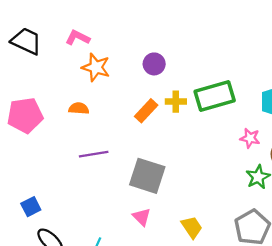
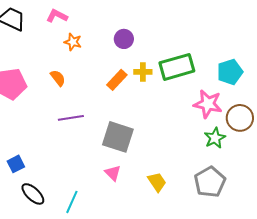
orange star: (96, 67) -> (73, 42), size x0.7
orange semicircle: (79, 108) -> (58, 78), turned 48
pink star: (250, 138) -> (208, 104), size x1.6

